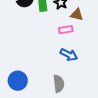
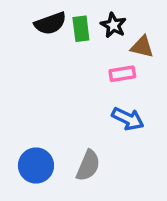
gray semicircle: (59, 84) -> (88, 166), moved, turned 30

